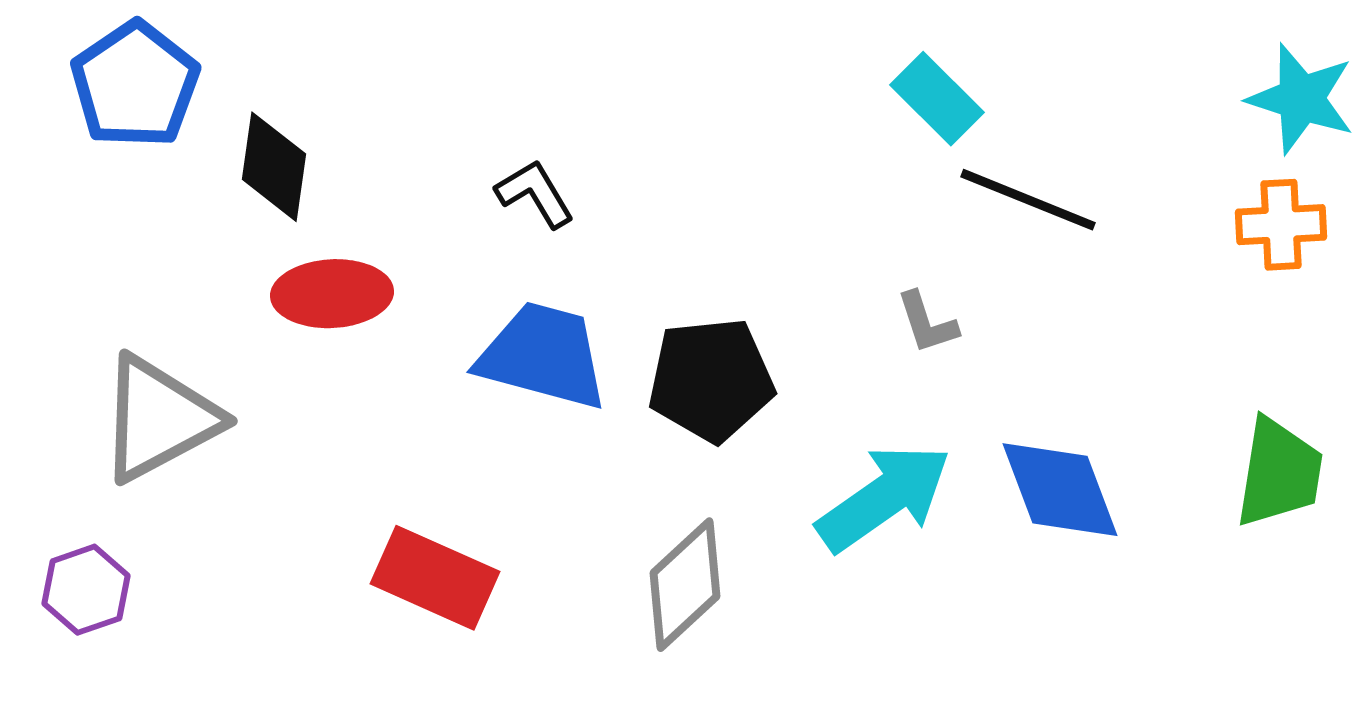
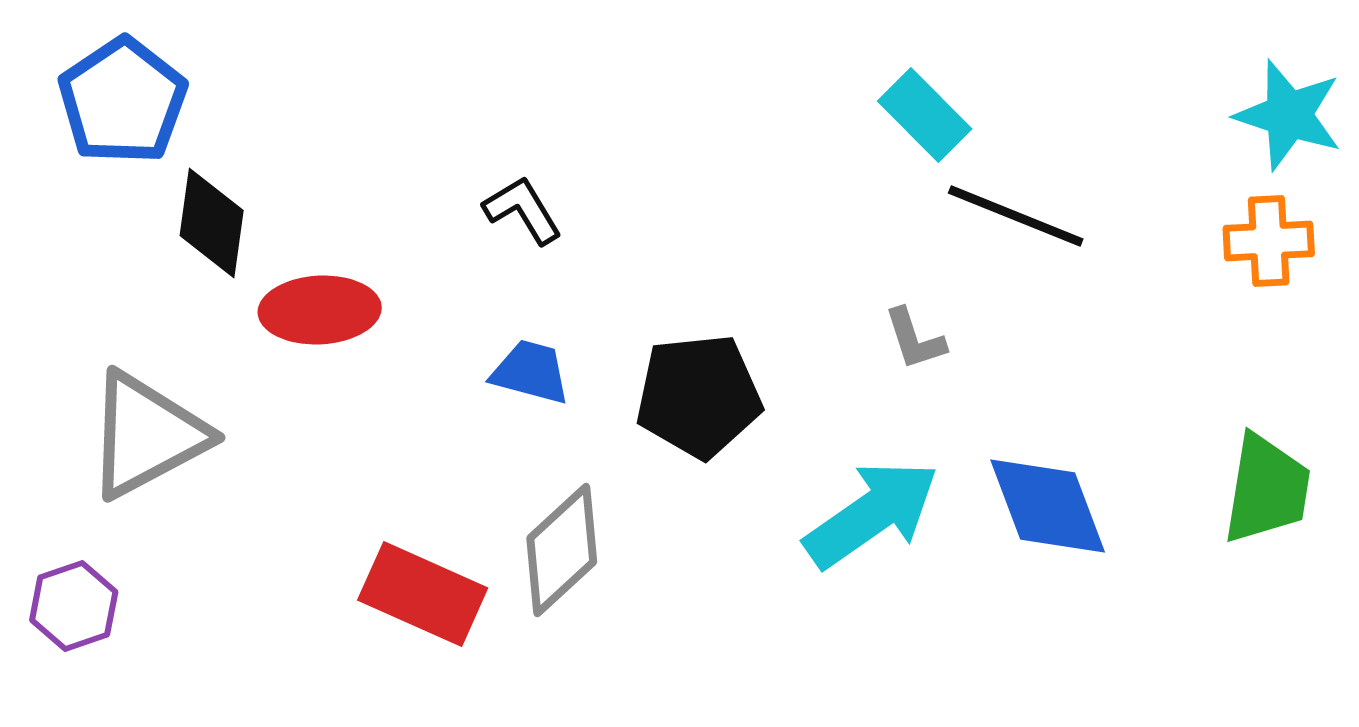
black diamond: (274, 167) -> (212, 223), moved
blue trapezoid: (543, 356) -> (531, 372), size x0.6
gray diamond: (685, 585) -> (562, 550), moved

